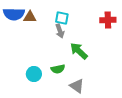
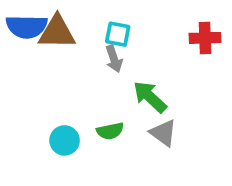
brown triangle: (30, 17) -> (57, 32), size x1.5
gray triangle: (77, 86) -> (163, 133), moved

